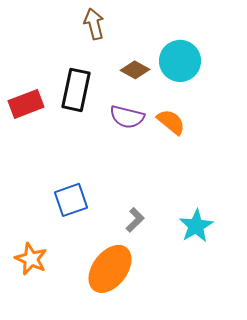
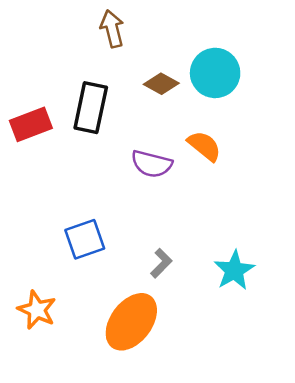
purple semicircle: (127, 117) -> (152, 164), moved

